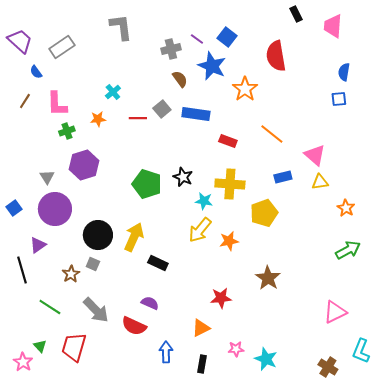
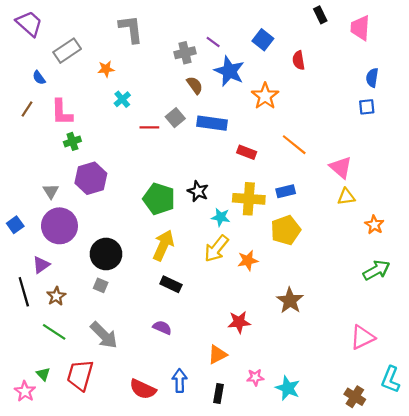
blue square: (227, 37) -> (263, 40), moved
purple trapezoid: (20, 41) -> (29, 24), moved
red semicircle: (276, 56) -> (299, 60), size x0.6
orange star: (98, 119) -> (106, 69), moved
blue rectangle: (283, 177) -> (286, 191), moved
yellow arrow: (134, 237) -> (163, 245), moved
brown star: (71, 274) -> (56, 296), moved
red semicircle: (134, 326) -> (143, 389), moved

